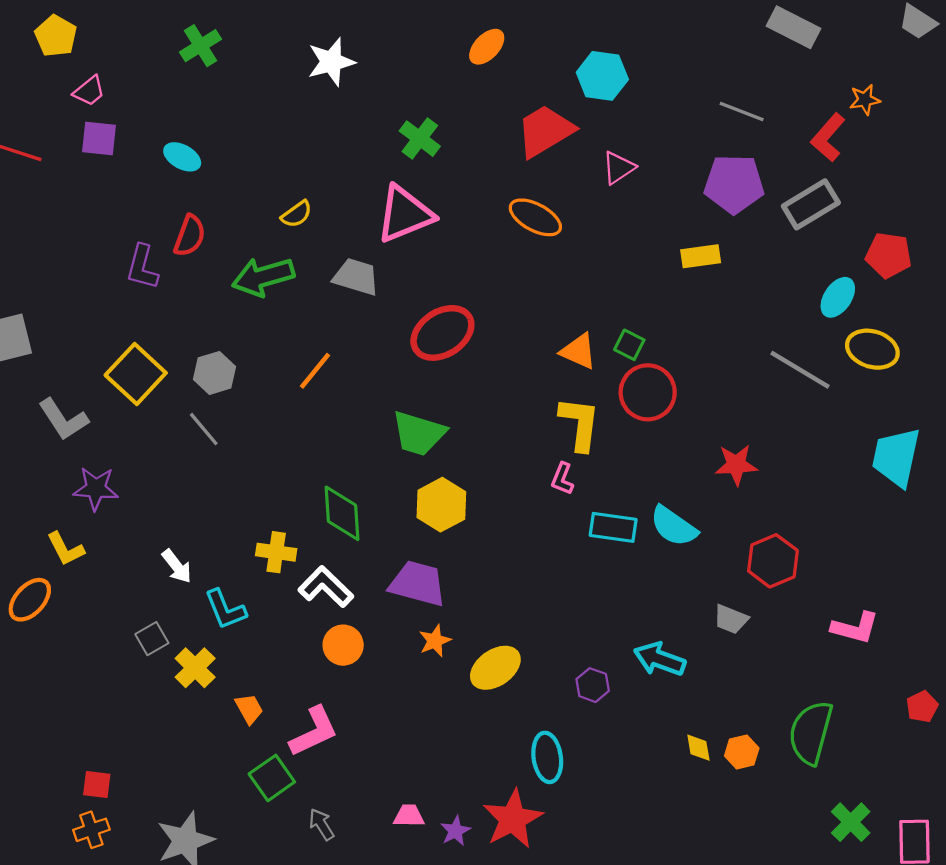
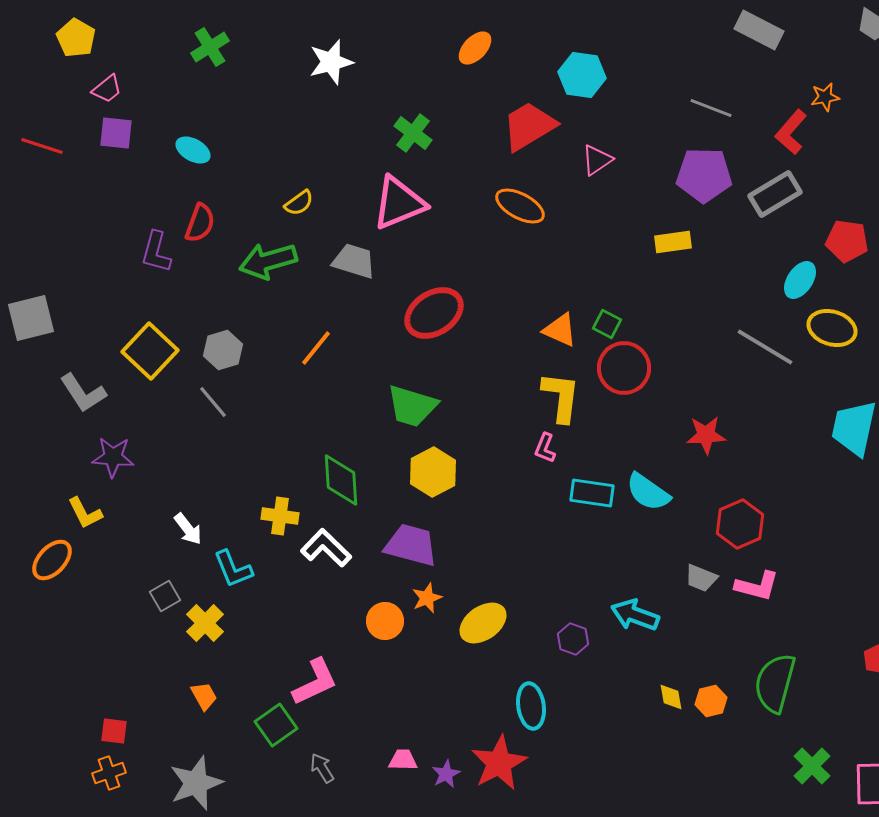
pink L-shape: (855, 628) -> (757, 586), moved
orange circle: (343, 645) -> (385, 621), moved
orange trapezoid: (249, 709) -> (204, 696), moved

